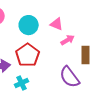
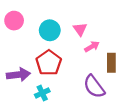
pink triangle: (57, 24) -> (80, 29), turned 32

